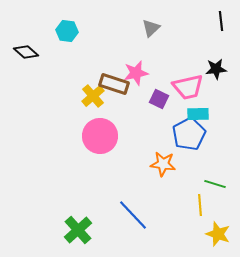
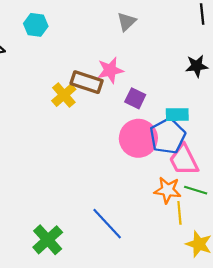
pink trapezoid: (188, 87) -> (184, 160), moved, turned 76
pink circle: (100, 136) -> (138, 138), moved
orange star: (163, 164) -> (168, 190), moved

